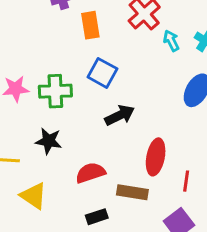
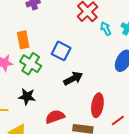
orange rectangle: (90, 25) -> (23, 40), moved
green cross: (55, 91) -> (31, 64), turned 35
red line: (186, 181) -> (118, 121), turned 48

